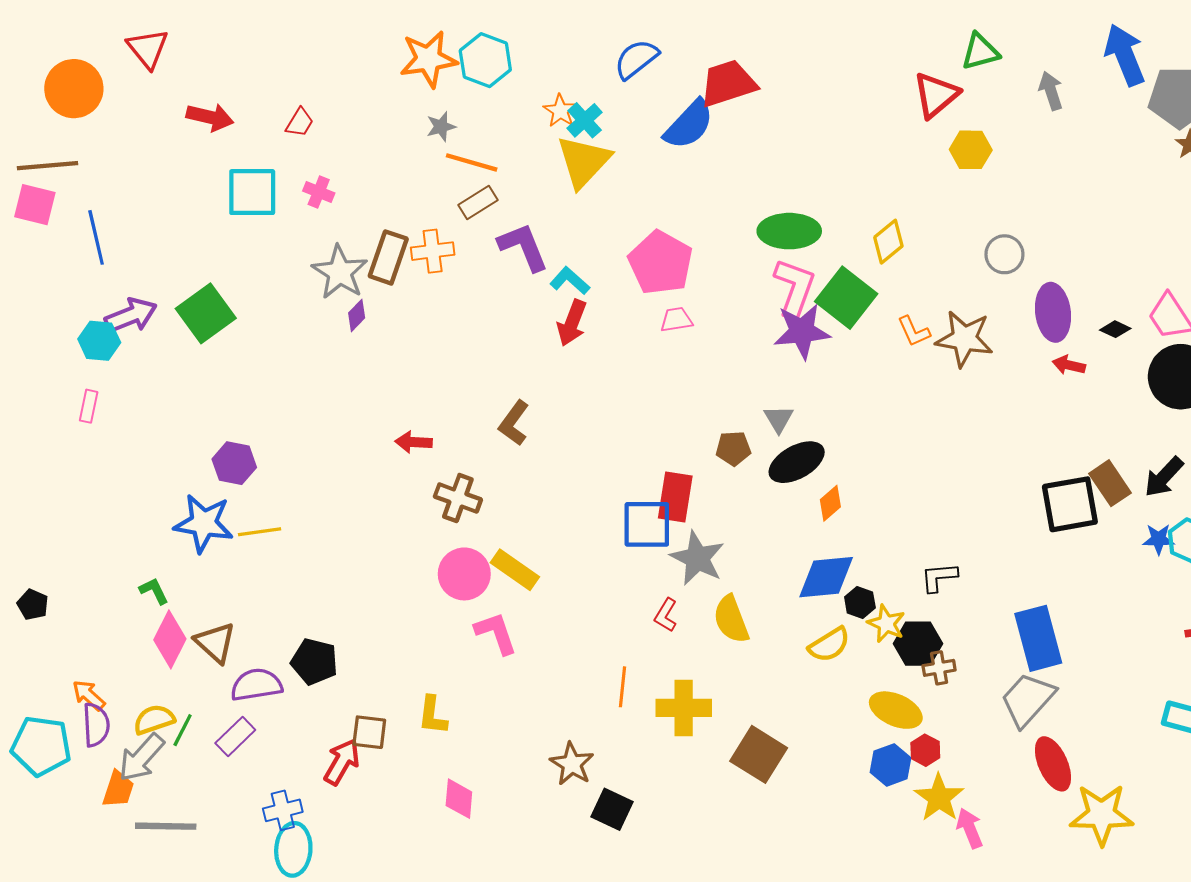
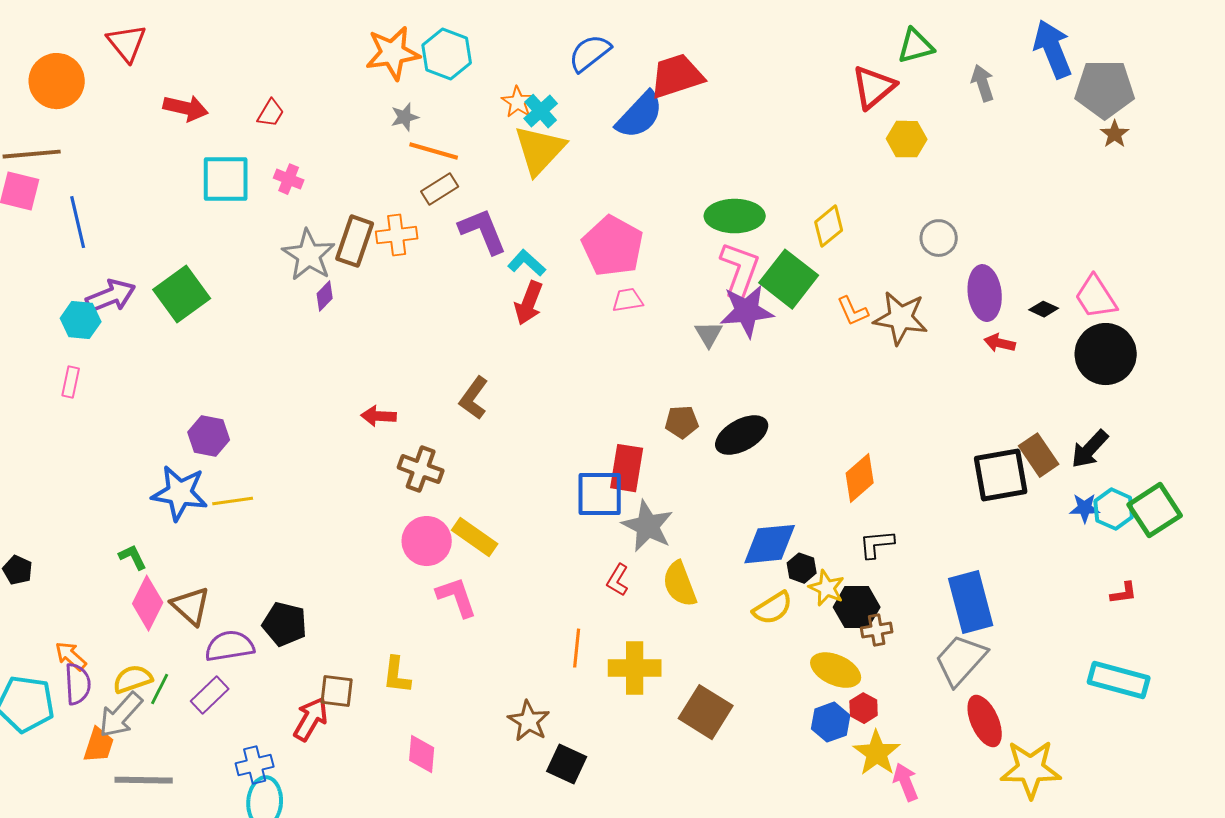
gray triangle: (779, 419) -> (709, 334), moved
orange diamond: (830, 503) -> (860, 478), moved, size x1.4

